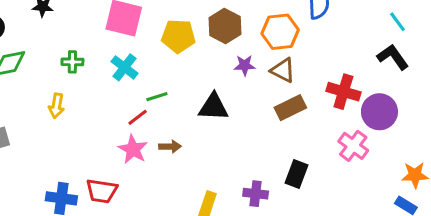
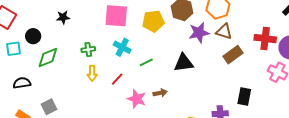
purple star: (245, 65) -> (199, 33), size x1.5
yellow arrow: (56, 106) -> (92, 73), moved
red line: (138, 117) -> (117, 79), moved

